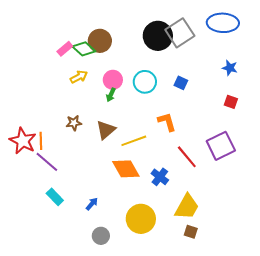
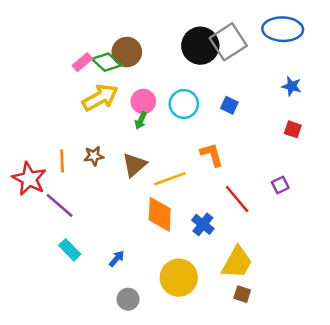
yellow arrow: (79, 77) -> (100, 98), size x1.6
orange line: (41, 141) -> (62, 161), moved
purple square: (221, 146) -> (280, 185), size x0.5
orange diamond: (126, 169) -> (160, 214), turned 32

